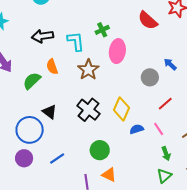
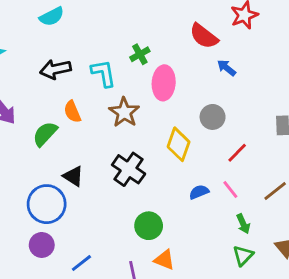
blue arrow: (170, 64) -> (226, 68), moved
yellow diamond: (122, 109) -> (179, 144), moved
blue line: (57, 158) -> (81, 263), moved

